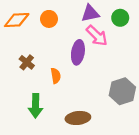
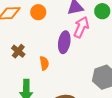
pink arrow: (97, 36) -> (81, 27), turned -110

